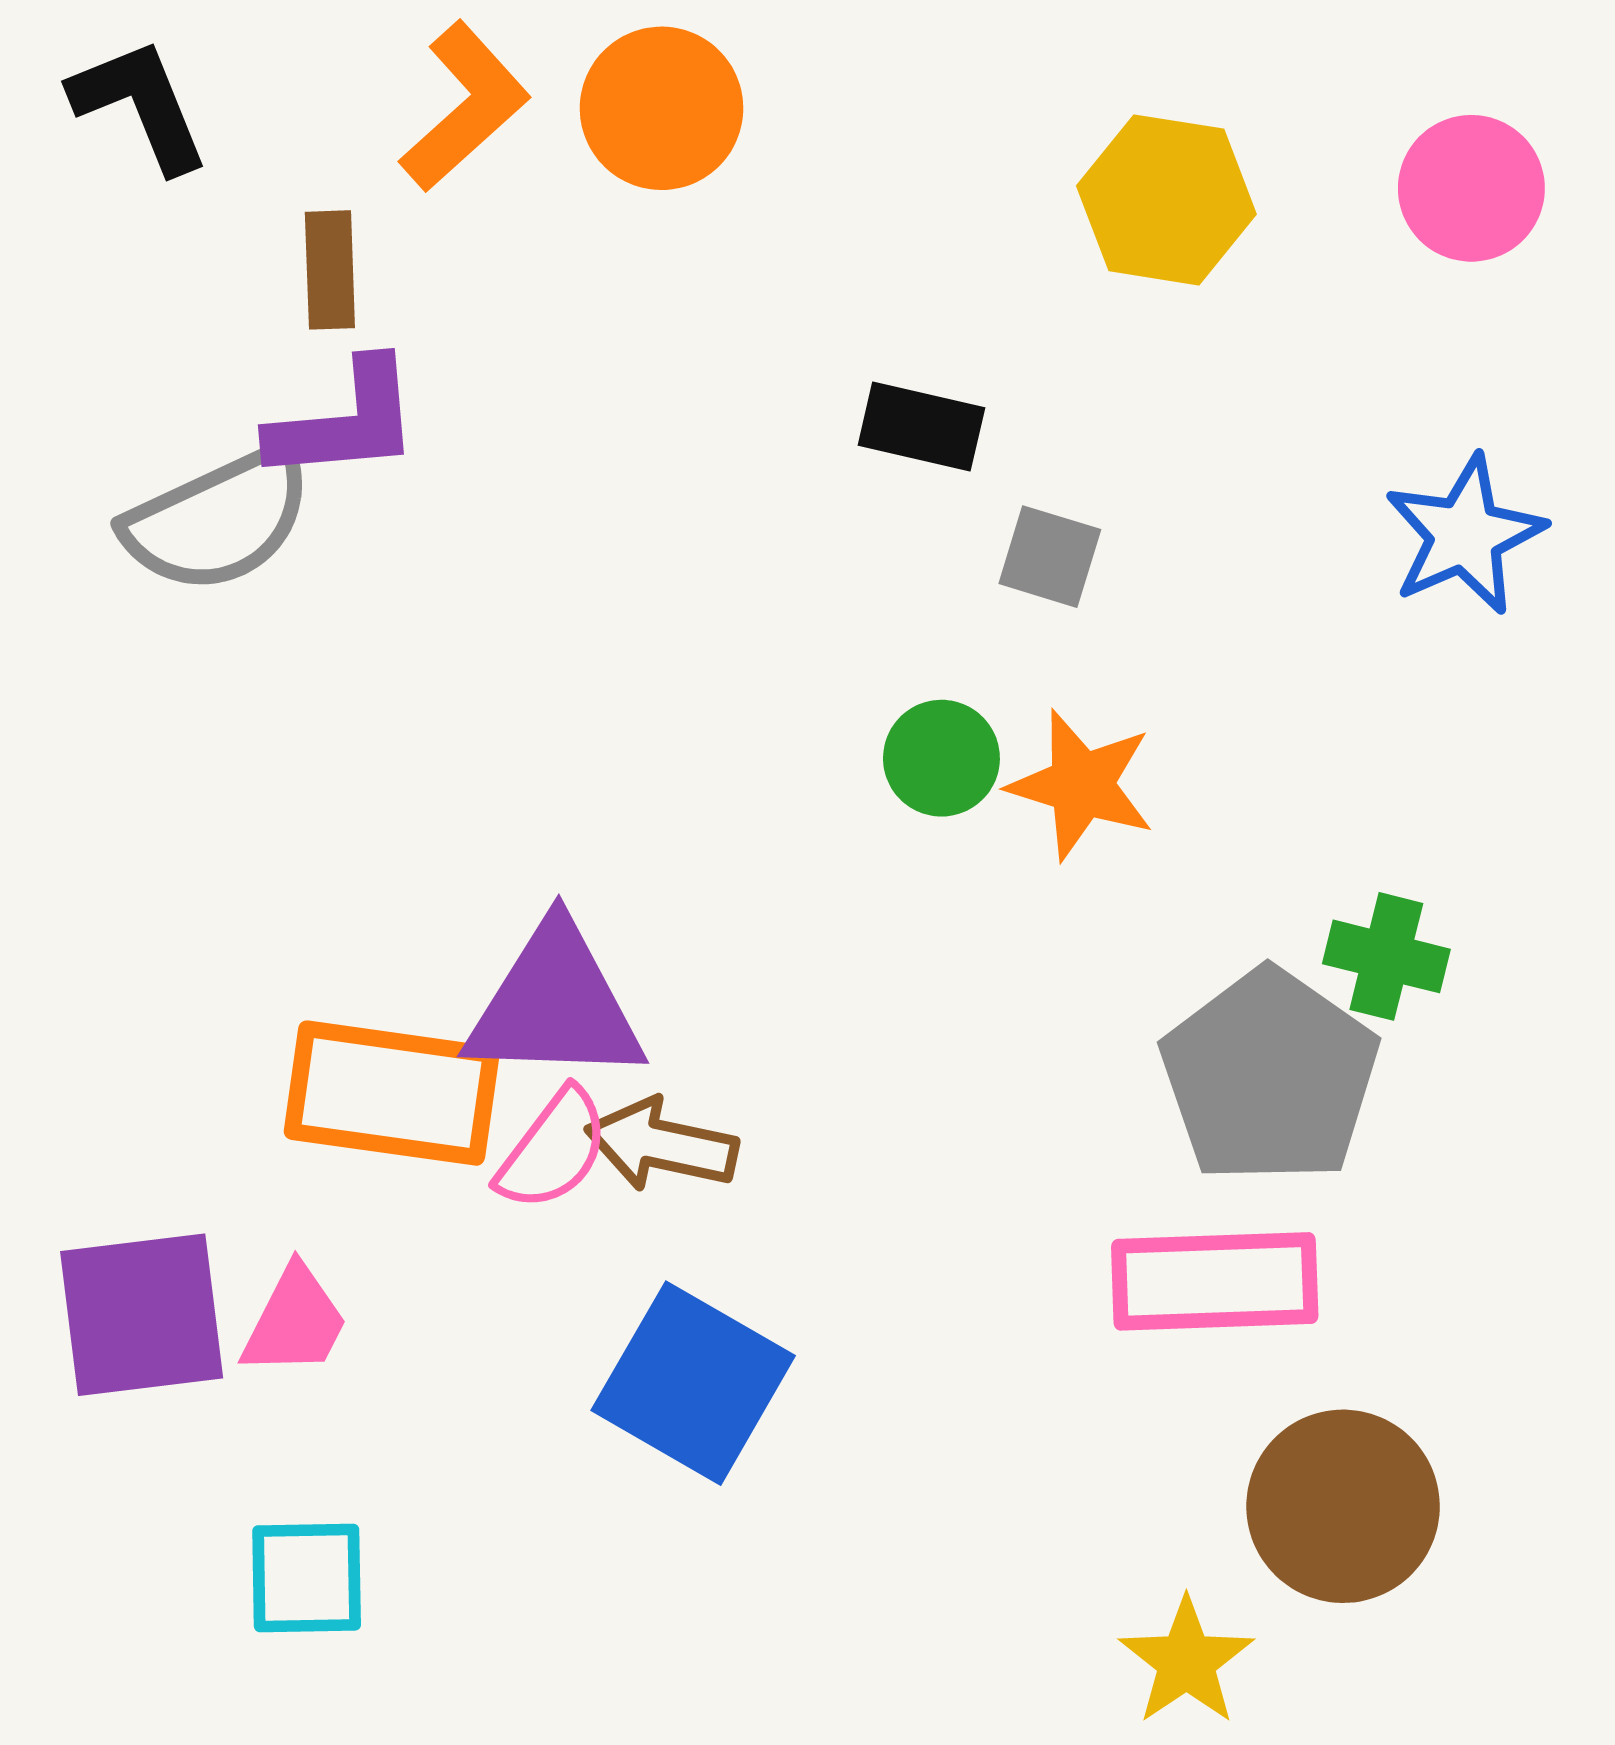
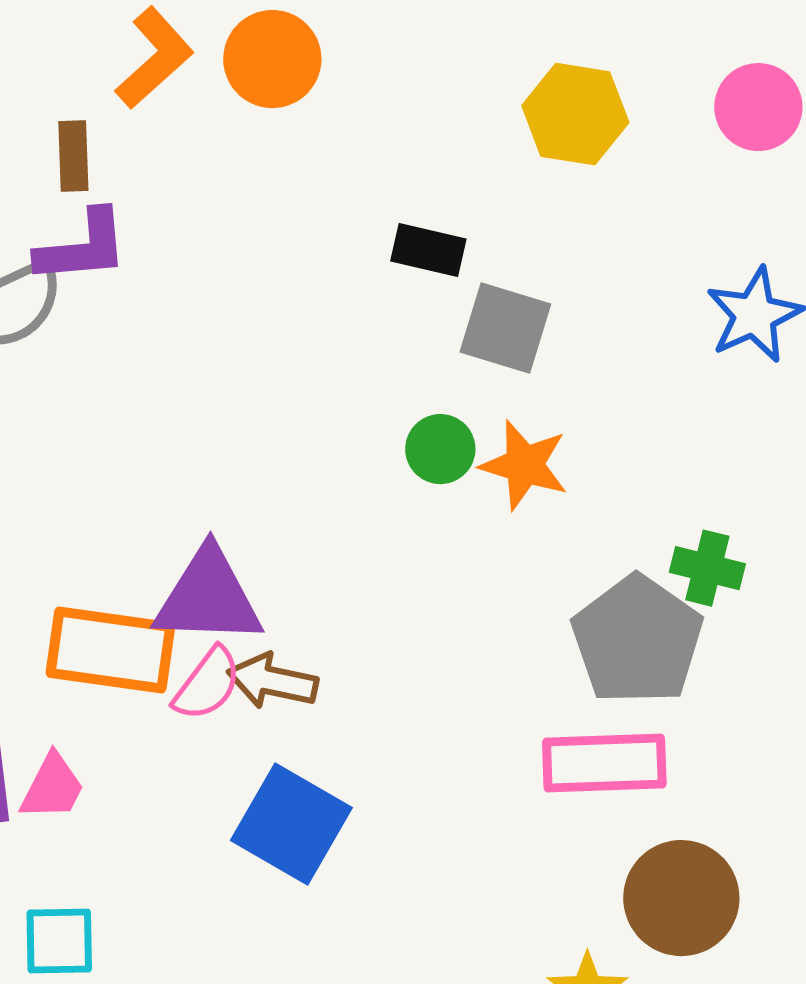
gray square: (1050, 557) -> (505, 328), size x1.5

